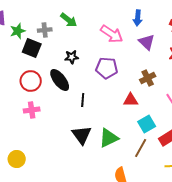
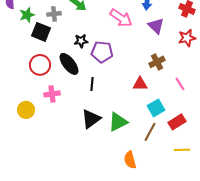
purple pentagon: (107, 68) -> (102, 52), moved
pink cross: (32, 110) -> (52, 94), moved
black triangle: (82, 135) -> (91, 119), turned 30
yellow circle: (17, 159) -> (26, 110), moved

